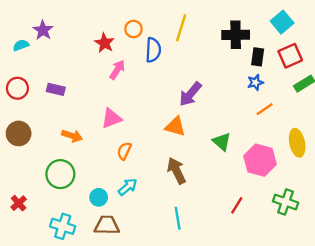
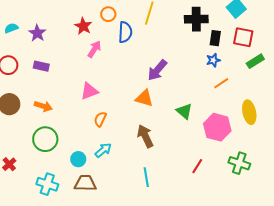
purple star: (43, 30) -> (37, 33), moved
red square: (290, 56) -> (243, 37), turned 35
orange arrow: (72, 136) -> (43, 106), moved

